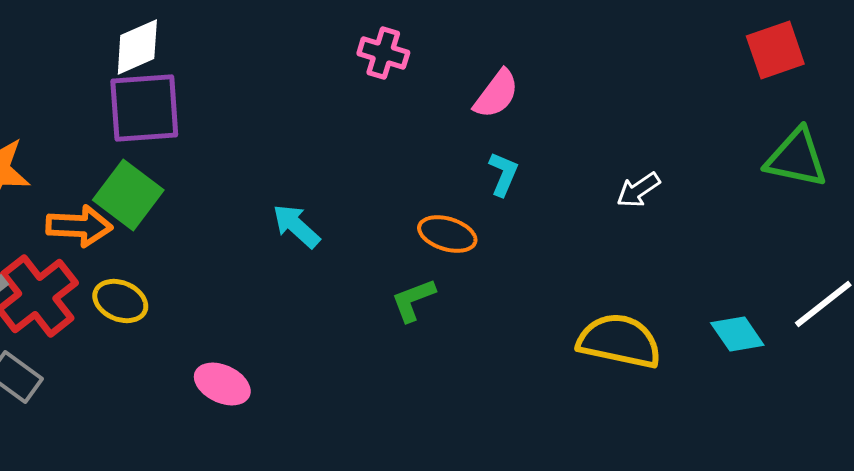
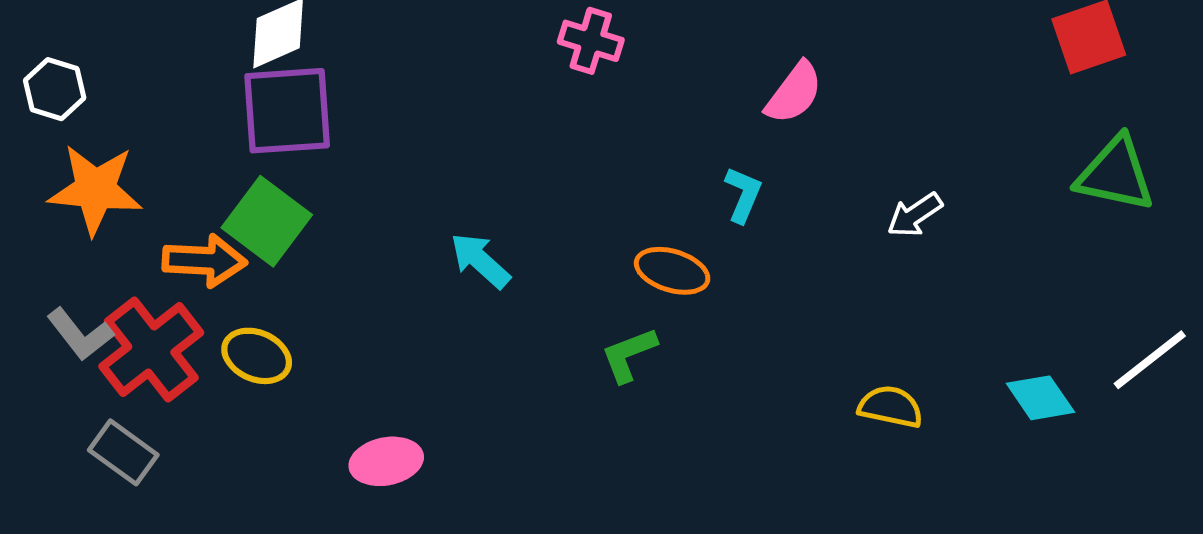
pink semicircle: (496, 94) -> (794, 93), moved
yellow semicircle: (619, 341) -> (891, 407), size x0.6
pink ellipse: (222, 384) -> (386, 461), turned -36

